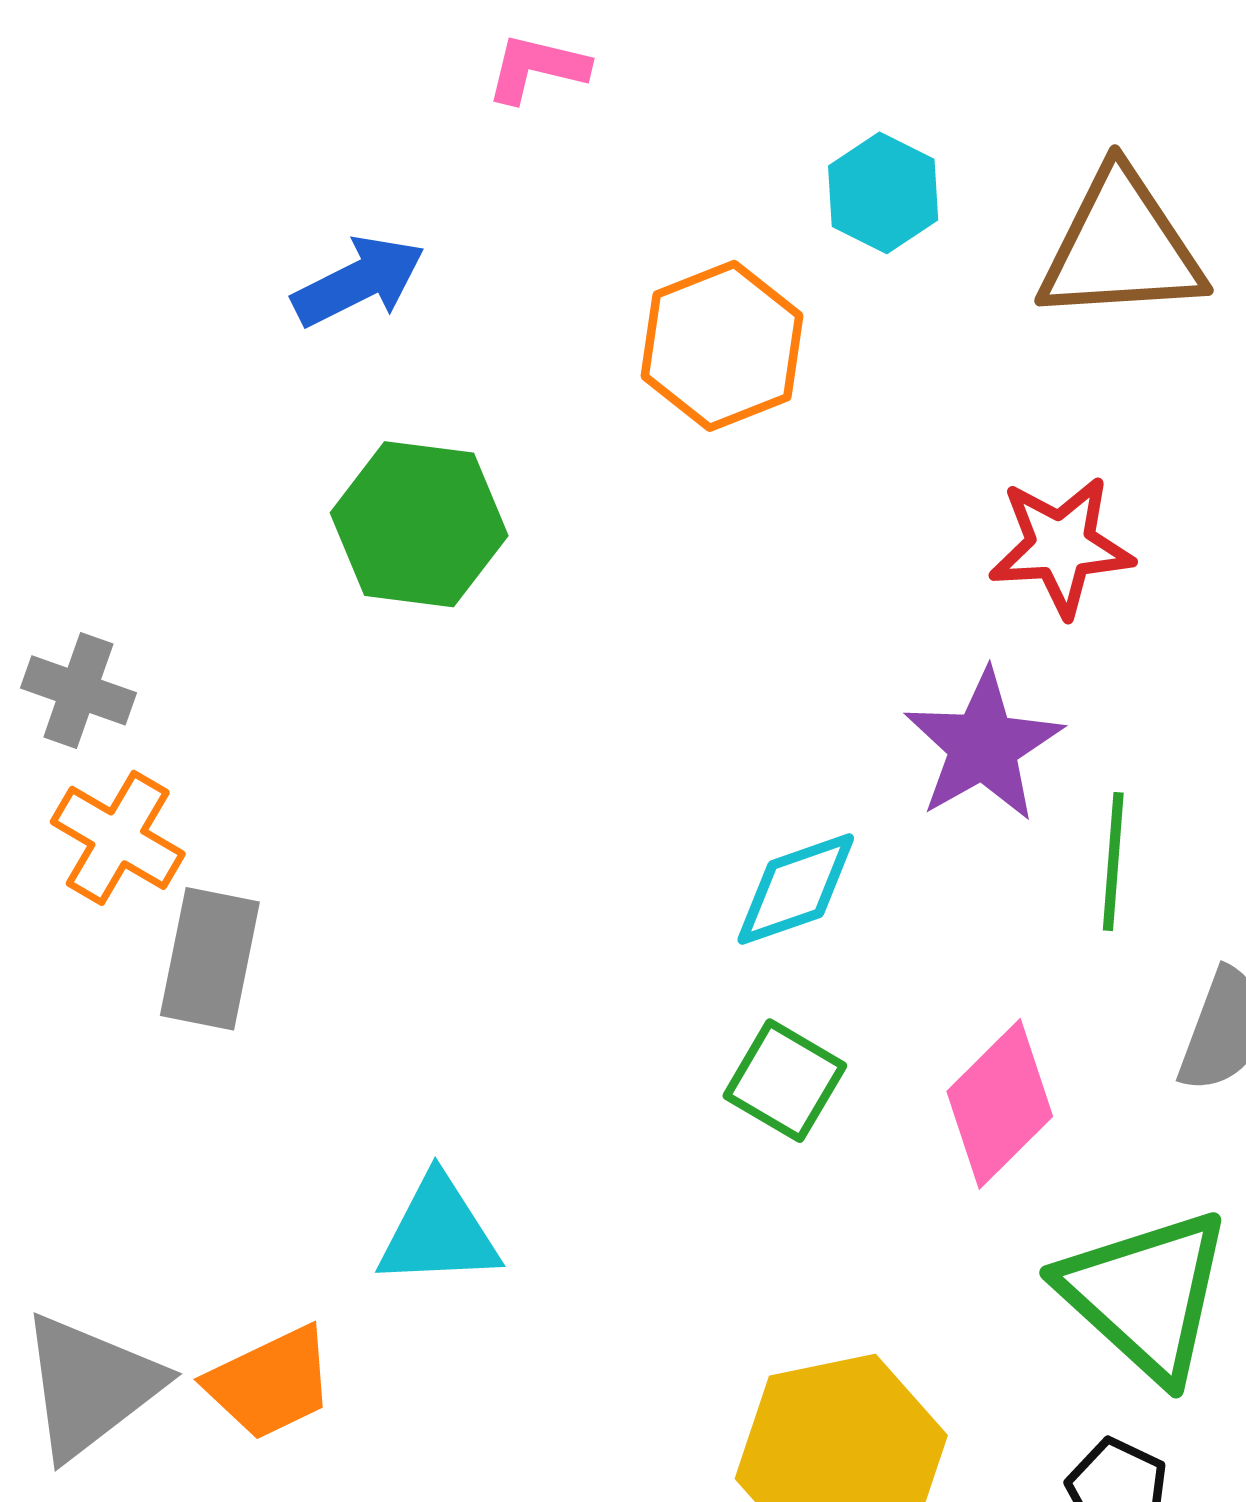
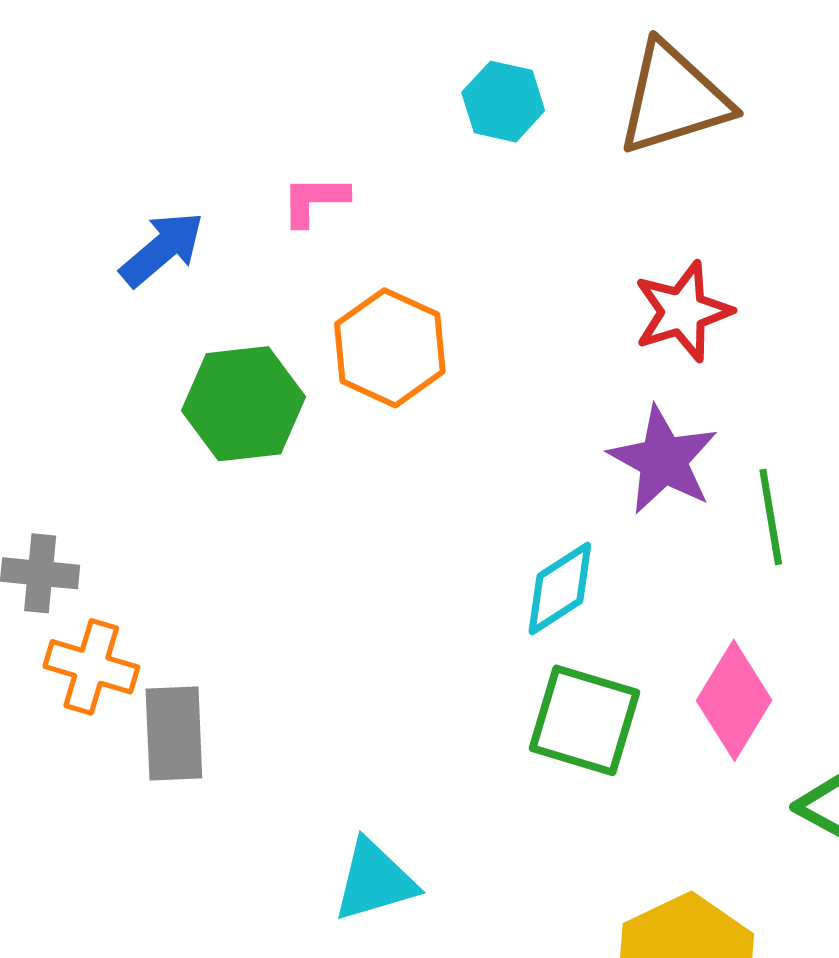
pink L-shape: (537, 68) -> (315, 200), moved
orange hexagon: (722, 346) -> (390, 348), moved
green square: (785, 1081) -> (584, 720), size x1.4

